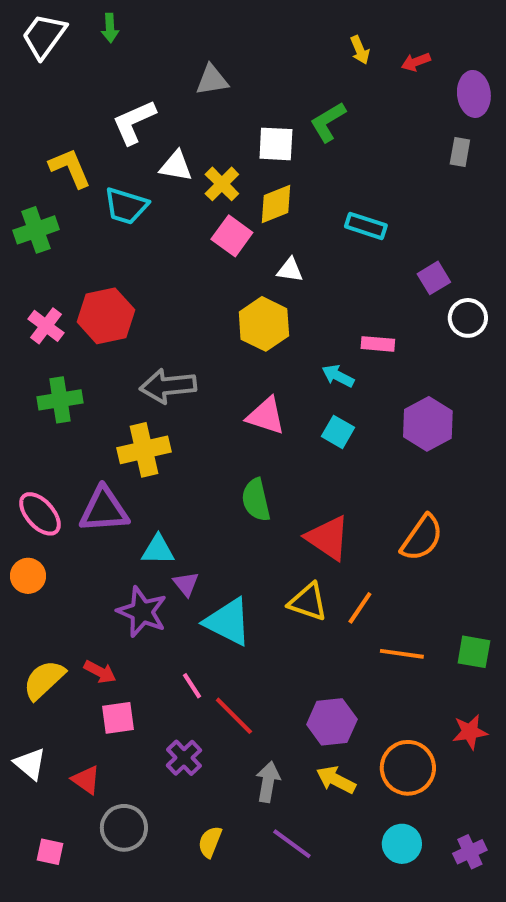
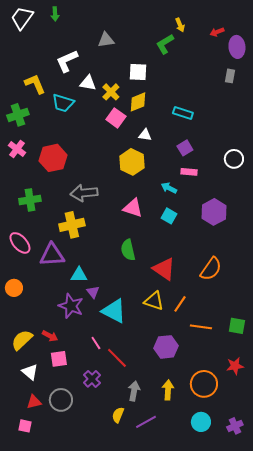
red arrow: (416, 62) -> (217, 32), moved
green L-shape: (328, 122) -> (165, 44), moved
purple square: (434, 278) -> (185, 148), moved
pink cross: (46, 326) -> (17, 149), moved
pink ellipse: (40, 514) -> (20, 243), moved
purple hexagon: (332, 722) -> (166, 347), moved
white triangle: (30, 764) -> (30, 372), moved
red triangle: (86, 780) -> (34, 402), moved, turned -49
yellow arrow: (336, 780) -> (168, 390), turned 66
gray circle: (124, 828) -> (61, 400), moved
yellow semicircle: (210, 842) -> (118, 415), moved
purple line: (292, 844) -> (146, 422), turned -65

